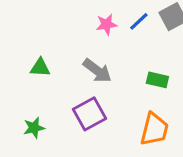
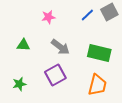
pink star: (106, 24) -> (48, 17), moved
green rectangle: (157, 80) -> (99, 53), size x1.6

